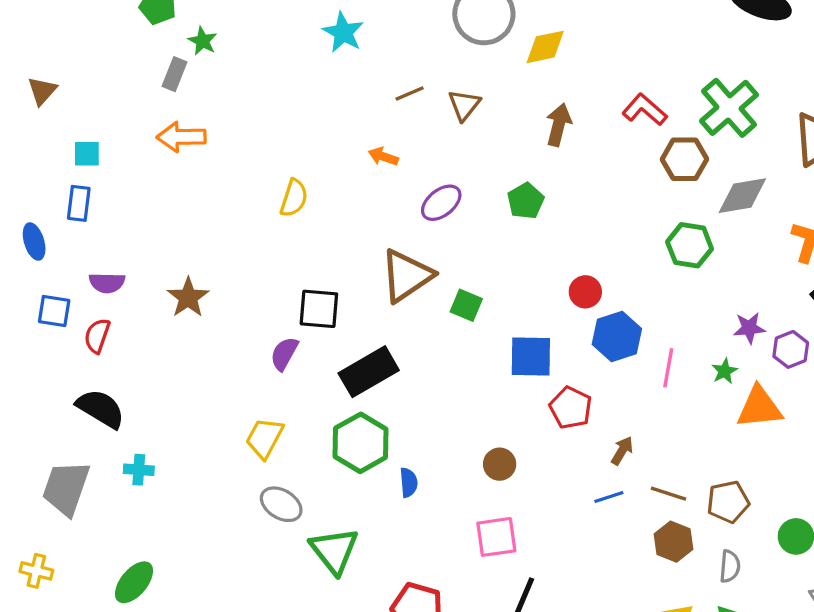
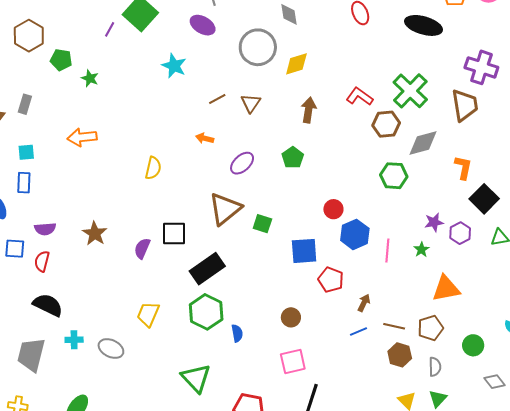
gray rectangle: (175, 74) -> (25, 104), moved
purple semicircle: (284, 354) -> (142, 248), moved
orange triangle: (759, 407) -> (446, 289), moved
gray ellipse: (281, 504) -> (111, 349), moved

